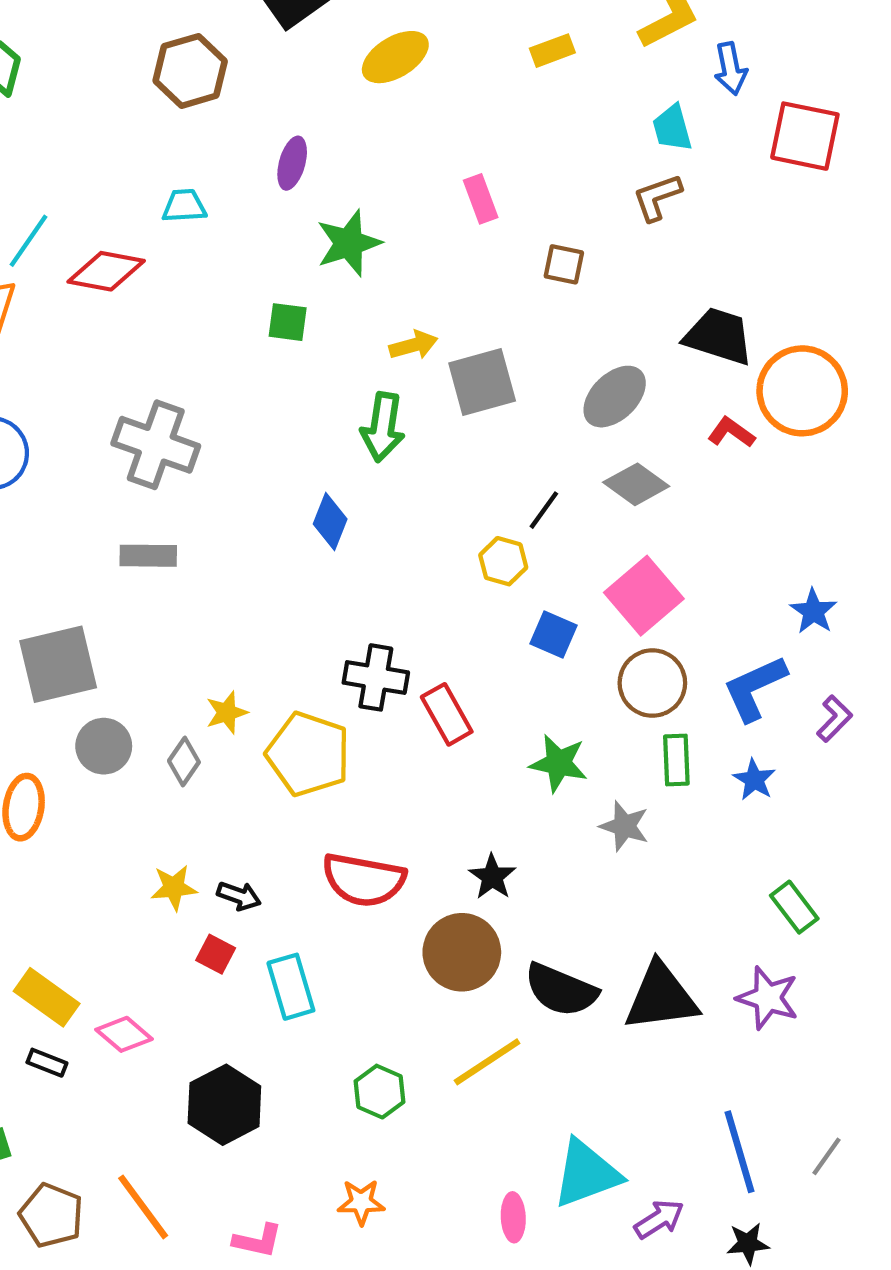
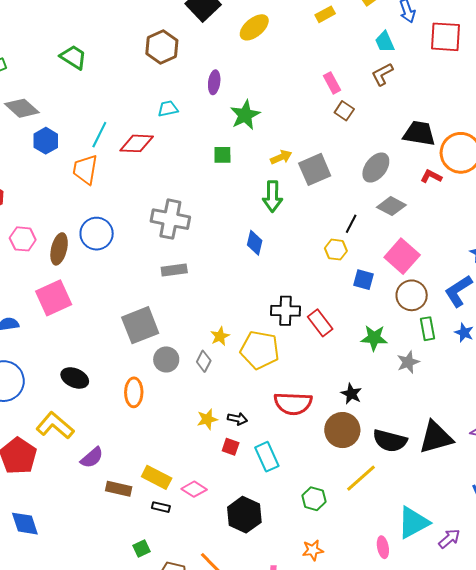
pink rectangle: (481, 199) -> (332, 83), moved
brown square: (564, 264) -> (344, 111), turned 30
gray star: (624, 826) -> (408, 362), turned -30

